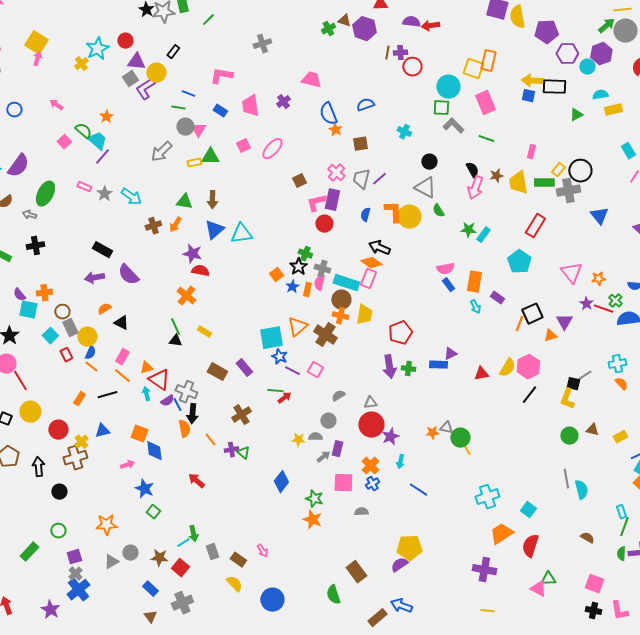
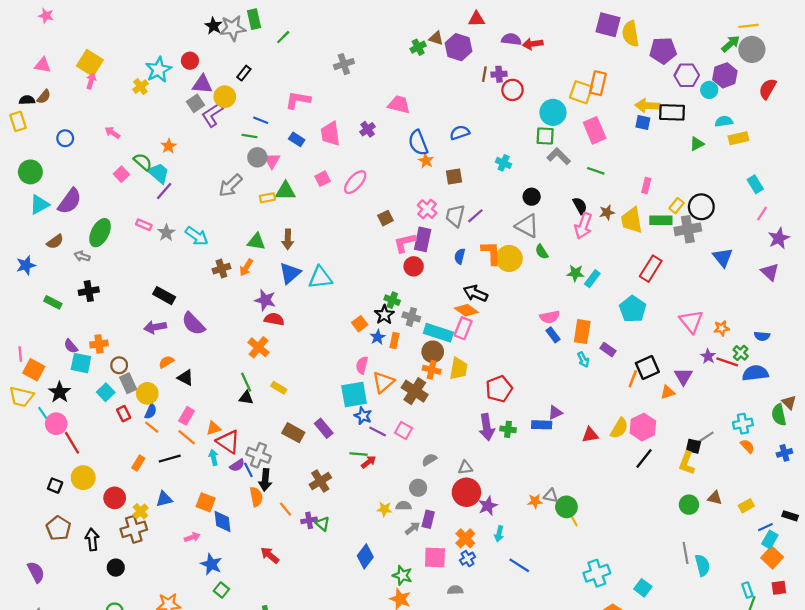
pink semicircle: (319, 283) -> (362, 365), moved

